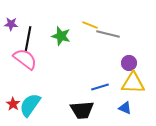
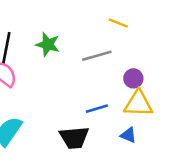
yellow line: (90, 25) -> (118, 23), moved
gray line: (108, 34) -> (97, 56), moved, turned -30

